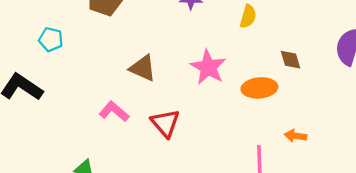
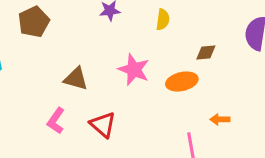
brown diamond: (290, 60) -> (206, 52), turned -70
pink L-shape: (114, 111) -> (56, 121), turned -88

